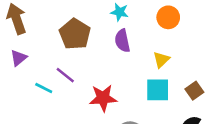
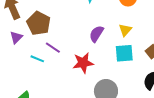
brown pentagon: (75, 34) -> (39, 23), moved
purple semicircle: (122, 41) -> (96, 34), moved, turned 48

